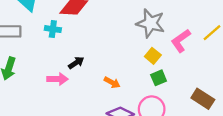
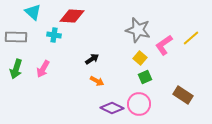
black arrow: (76, 63) -> (92, 59), moved
pink arrow: (58, 79) -> (43, 69), moved, turned 120
orange arrow: (112, 82) -> (97, 81), moved

